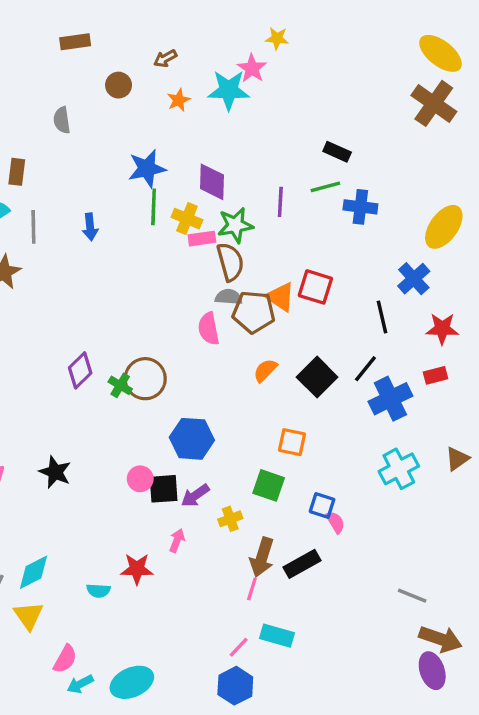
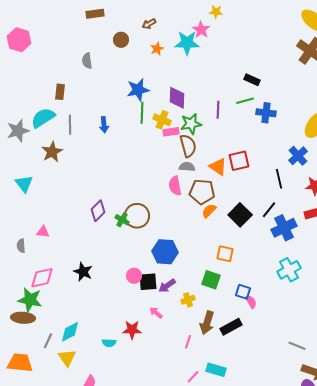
red square: (315, 287) -> (239, 161), turned -30
brown pentagon: (254, 312) -> (202, 192), moved
pink arrow: (177, 541) -> (156, 313), turned -72
pink line: (252, 589) -> (188, 342), moved

